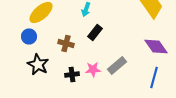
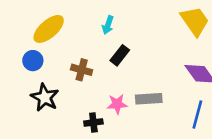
gray rectangle: (117, 66) -> (149, 99), turned 36
black cross: (72, 74) -> (93, 122), moved

